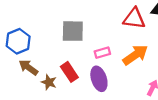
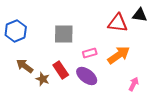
blue hexagon: (18, 41) -> (16, 31), moved
purple ellipse: (99, 79) -> (87, 76), turned -35

